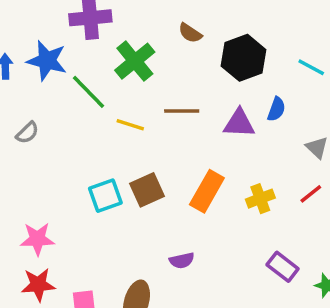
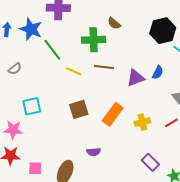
black hexagon: (243, 58) -> (163, 31), moved
green cross: (135, 61) -> (94, 40), moved, turned 30
purple triangle: (239, 123) -> (136, 78), turned -30
cyan square: (105, 196) -> (32, 106), moved

